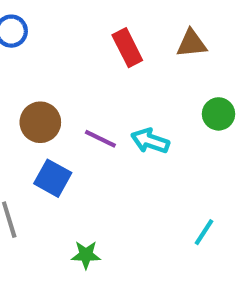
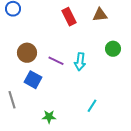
cyan arrow: (150, 141) -> (80, 62), turned -102
cyan line: (204, 232) -> (92, 106), moved

